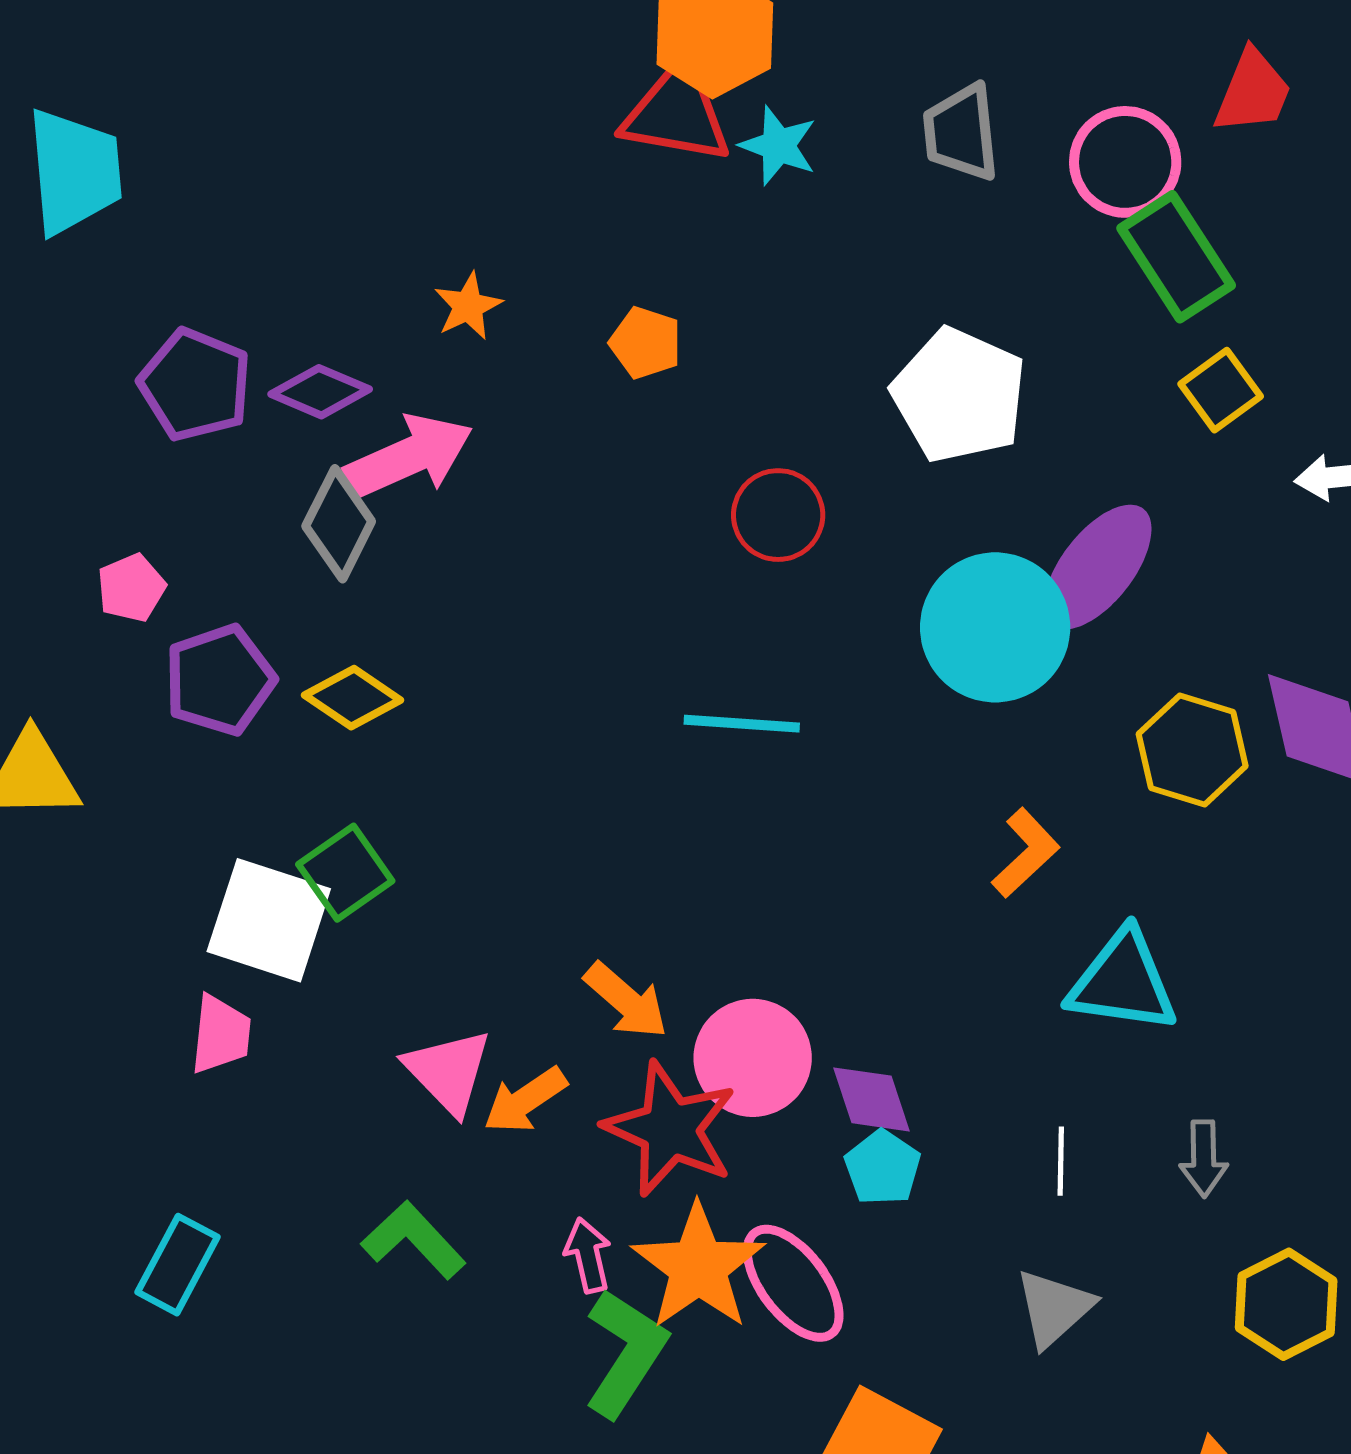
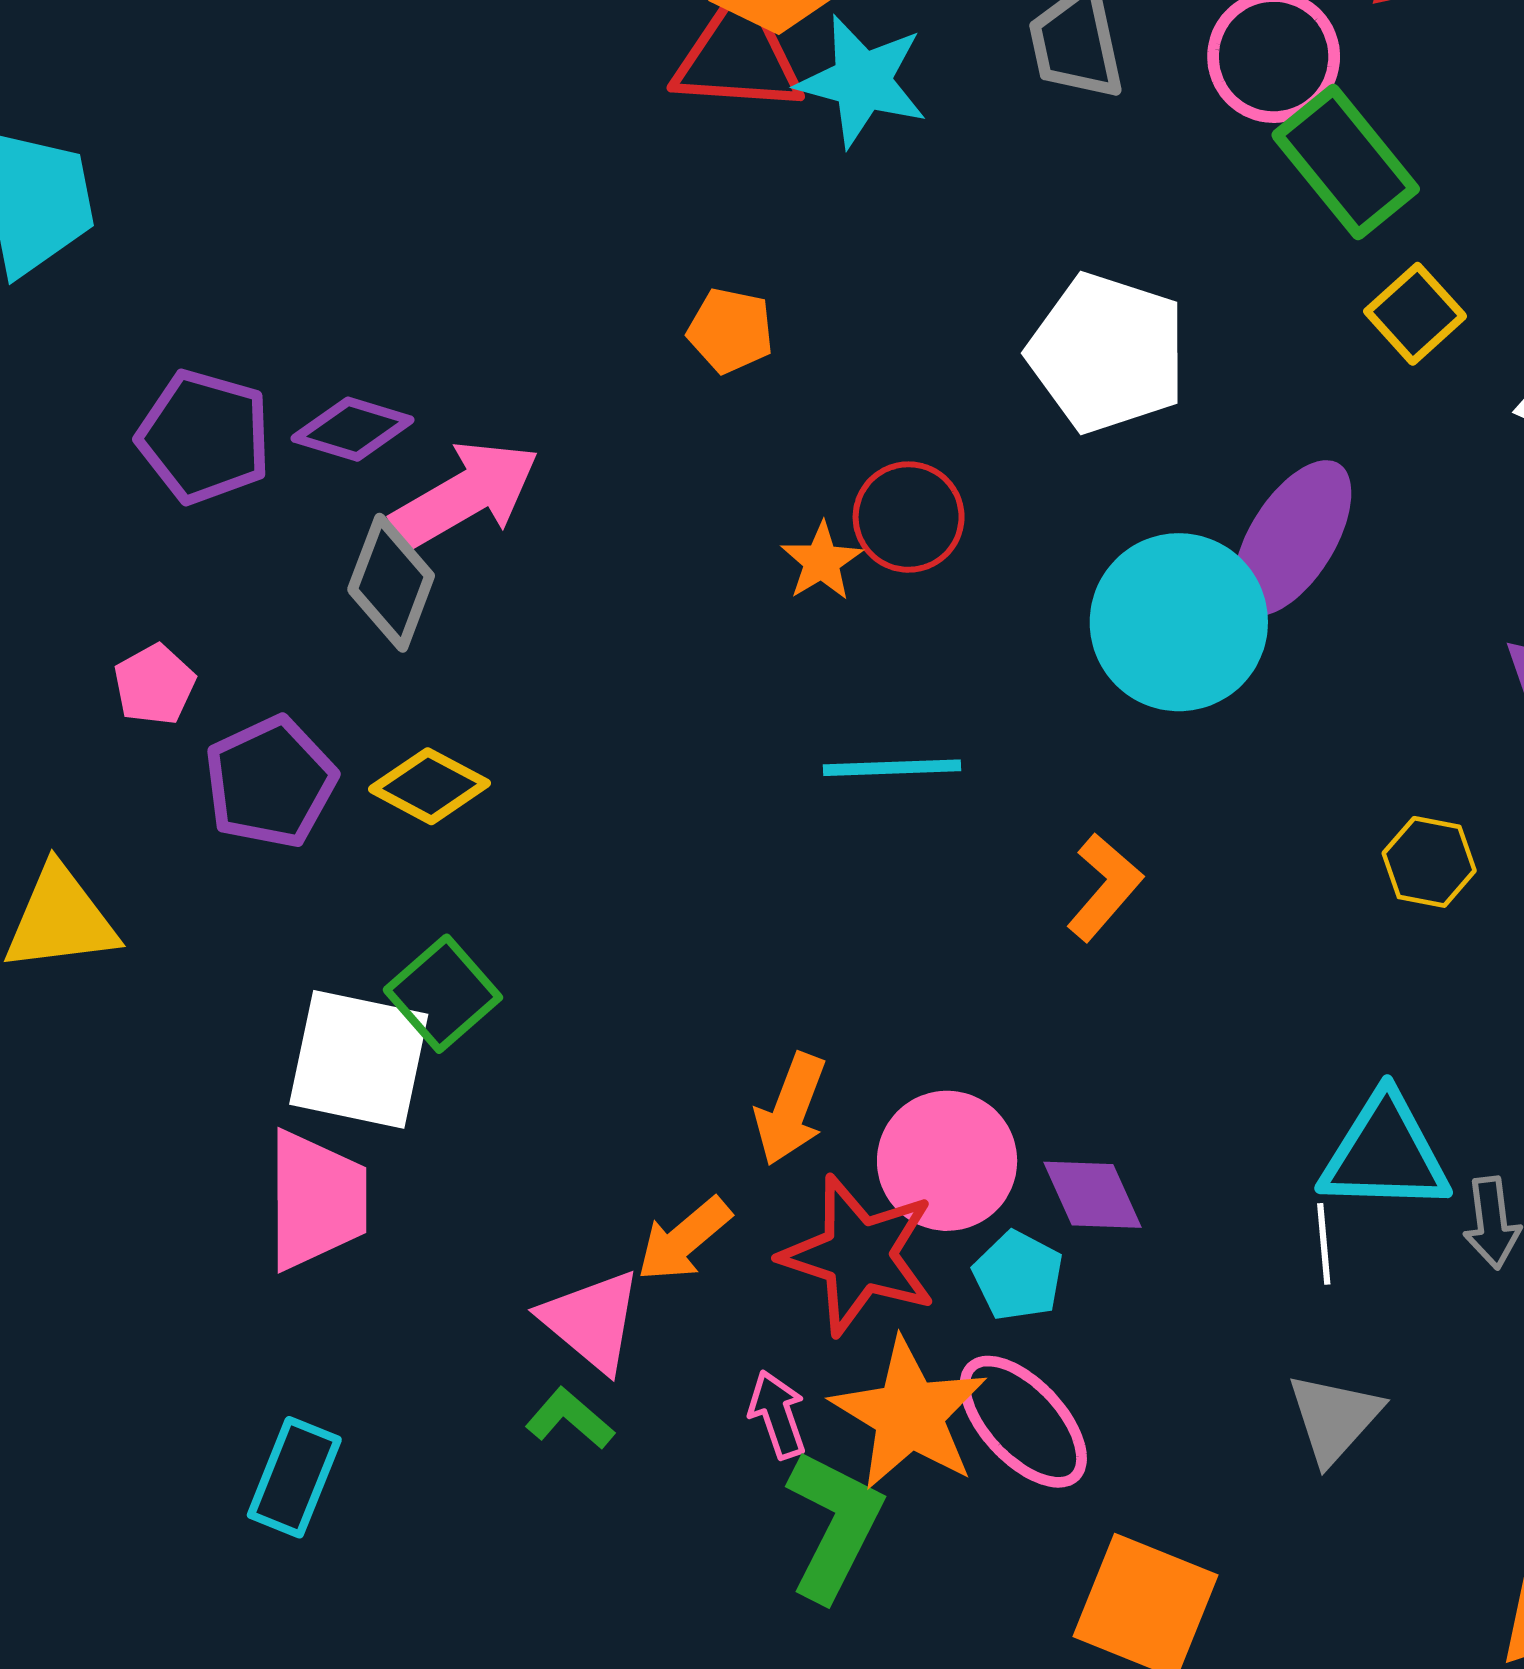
cyan star: (778, 146) -> (862, 81), size x1.4
orange star: (468, 306) -> (822, 561), moved
yellow hexagon: (1192, 750) -> (1429, 862), moved, size x0.7
orange L-shape: (1026, 853) -> (1104, 887), moved
cyan triangle: (1123, 982) -> (1385, 1154), moved
orange arrow: (626, 1001) -> (791, 1109), turned 76
pink trapezoid: (221, 1034) -> (316, 1200), size x1.5
pink triangle: (448, 1071) -> (592, 1321), moved
cyan pentagon: (883, 1168) -> (1018, 1276), moved
green L-shape: (414, 1240) -> (570, 1419), size x0.7

